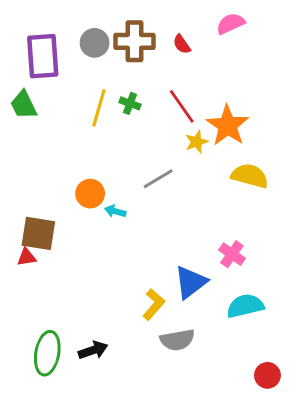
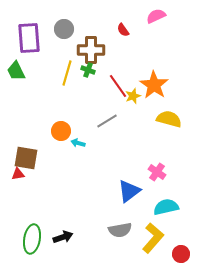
brown cross: (134, 41) -> (91, 50), moved
red line: (182, 106) -> (118, 86), moved
yellow L-shape: (154, 304) -> (153, 238), moved, size x1.4

